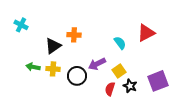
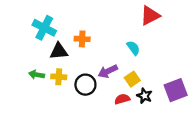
cyan cross: (21, 25) -> (44, 28), moved, size x1.5
red triangle: (146, 33) -> (150, 16), moved
black triangle: (53, 46) -> (59, 51), turned 30
red semicircle: (110, 89) -> (122, 99), turned 56

